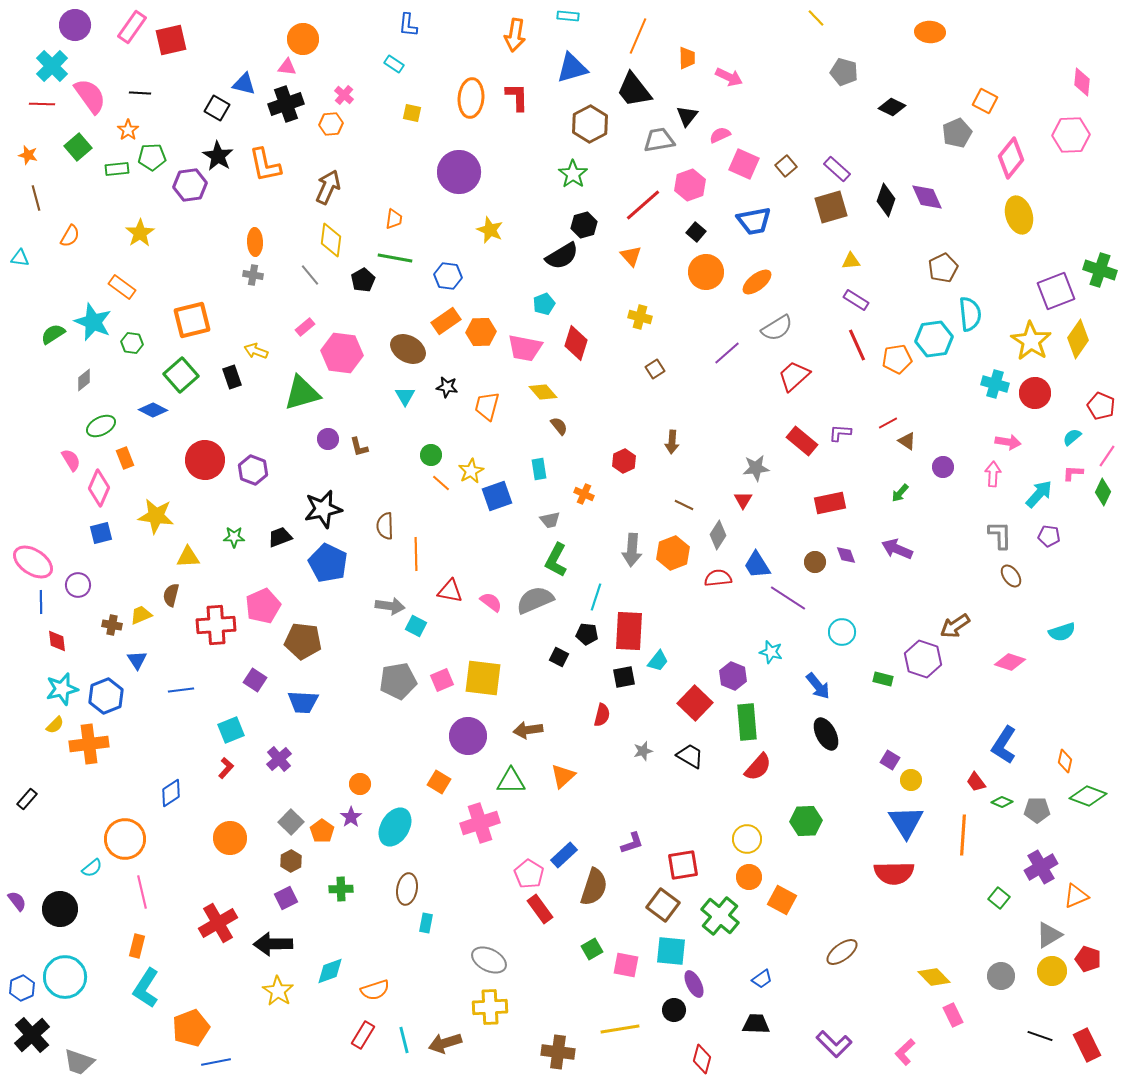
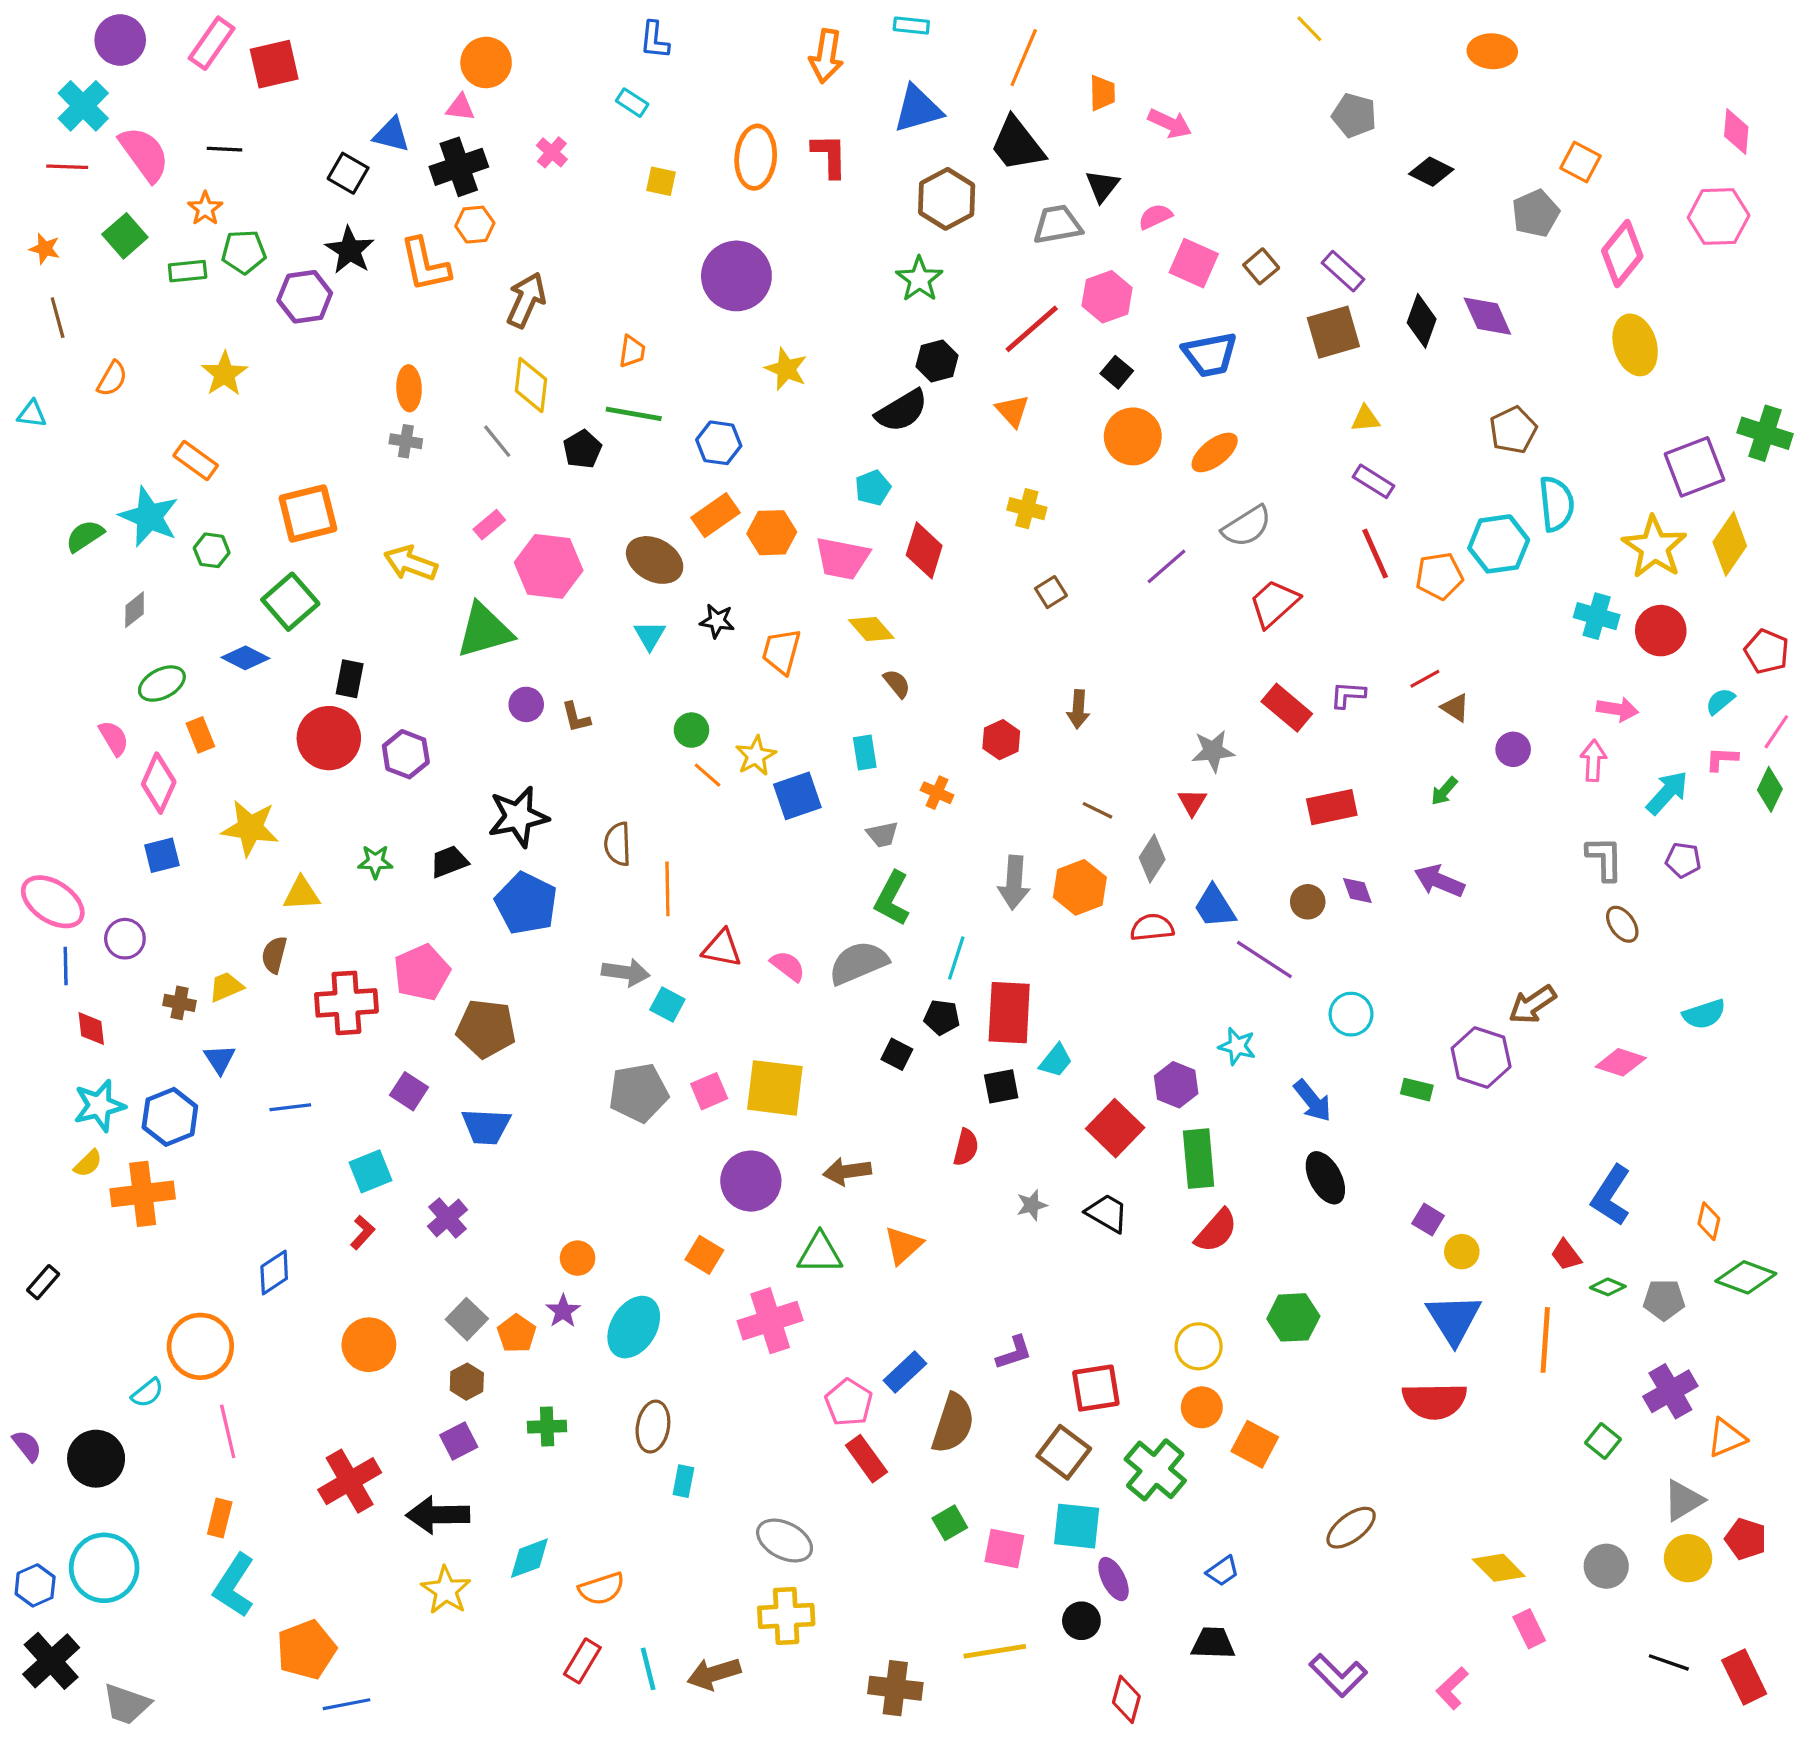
orange hexagon: (331, 124) -> (475, 225), moved
yellow arrow: (256, 351) -> (411, 563), size x1.4
black rectangle: (232, 377) -> (350, 679), moved, turned 30

